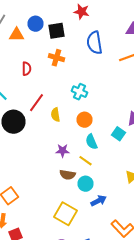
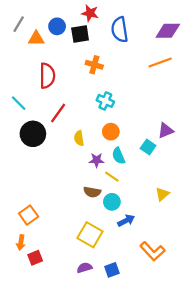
red star: (82, 12) -> (90, 13), moved
blue semicircle: (94, 43) -> (120, 30), moved
orange cross: (56, 58) -> (94, 65), moved
red semicircle: (26, 69) -> (47, 76), size x1.6
yellow semicircle: (56, 115) -> (79, 138), moved
purple star: (62, 151) -> (97, 160), moved

